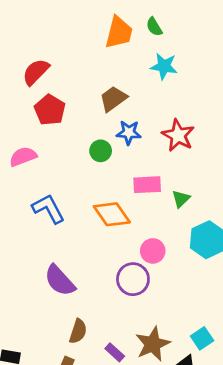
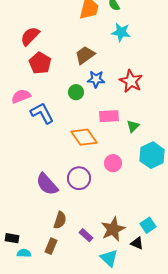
blue L-shape: (48, 209) -> (42, 113), moved
purple circle: (133, 279) -> (79, 178), moved

